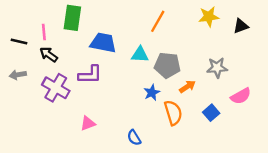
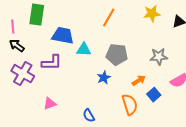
cyan triangle: (140, 55) -> (84, 50), moved
orange arrow: (187, 87) -> (139, 81), moved
orange semicircle: (173, 113) -> (130, 105), moved

